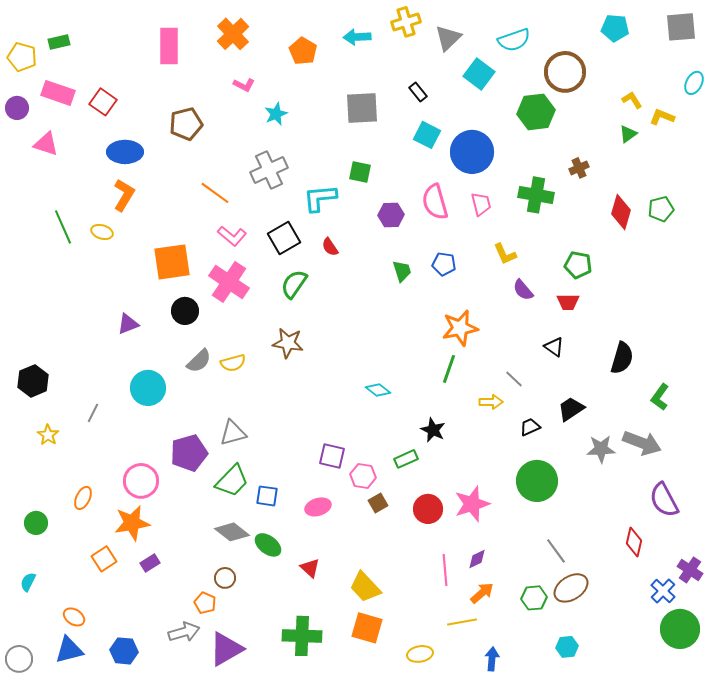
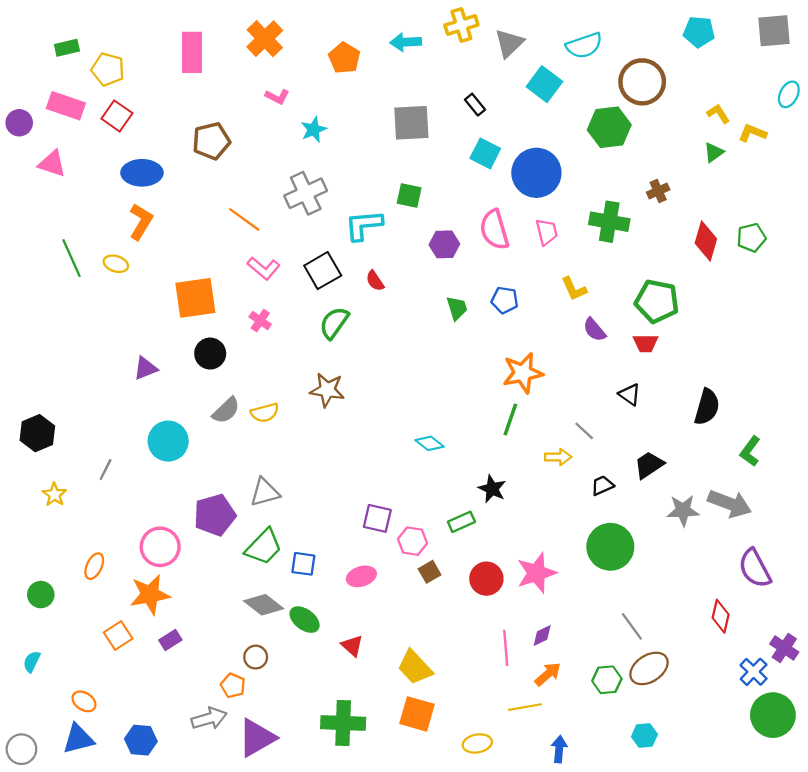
yellow pentagon: (22, 57) -> (108, 69), moved
green pentagon: (578, 265) -> (657, 301), size x1.4
pink cross: (229, 282) -> (260, 321), size x0.5

